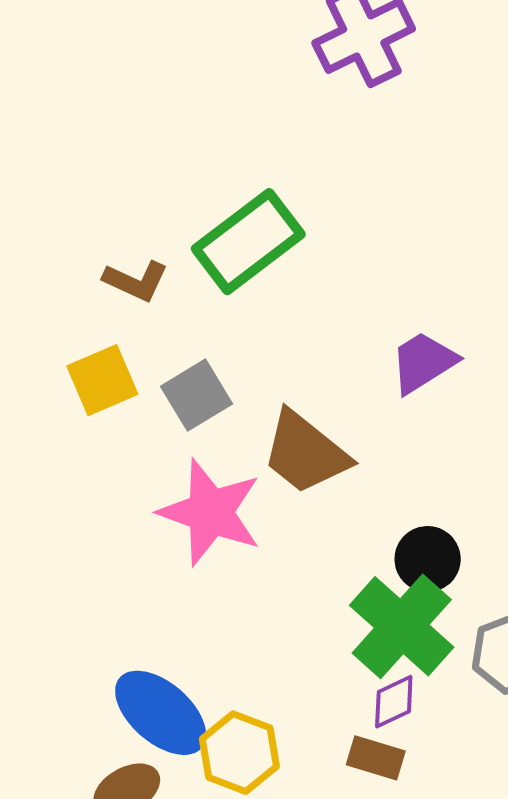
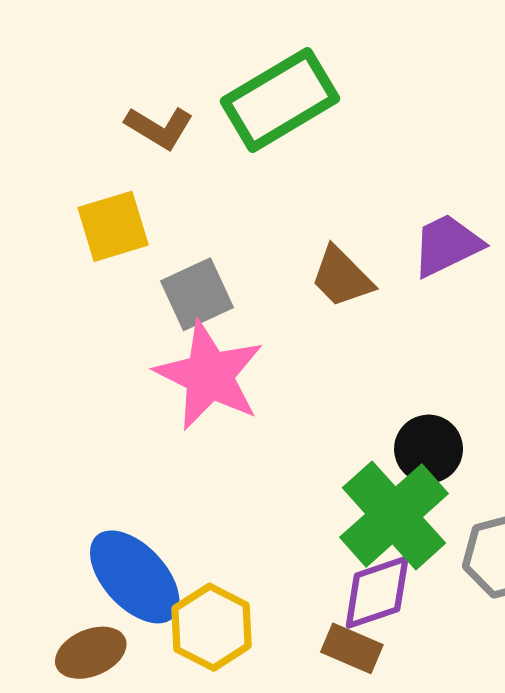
gray square: (197, 395) -> (197, 294), moved
brown trapezoid: (305, 453) -> (342, 277), moved, size x0.7
purple diamond: (394, 702) -> (377, 592), size x1.4

